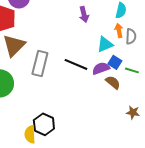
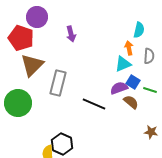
purple arrow: (84, 14) -> (71, 34), moved
orange arrow: (119, 30) -> (129, 48), moved
black line: (76, 64) -> (94, 104), moved

